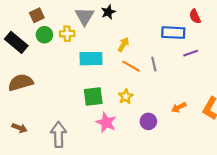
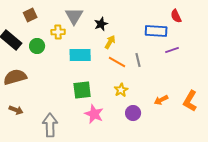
black star: (108, 12) -> (101, 24), moved
green circle: (44, 35) -> (37, 46), moved
yellow star: (126, 96) -> (121, 90), moved
brown arrow: (19, 128) -> (16, 110), moved

